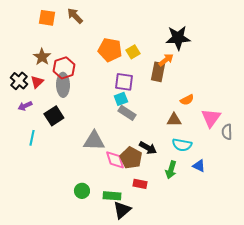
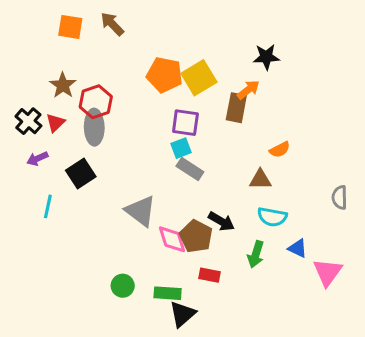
black star: (178, 38) -> (266, 57), size x0.7
yellow square: (133, 52) -> (199, 78), size x1.6
pink triangle: (211, 118) -> (328, 272), moved
gray triangle: (94, 141) -> (141, 211), turned 35

